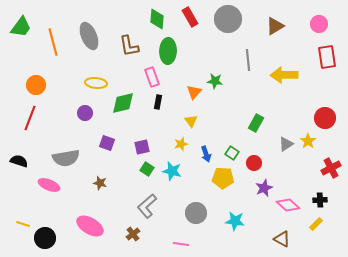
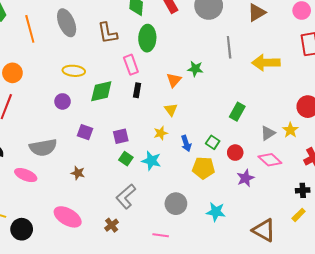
pink diamond: (288, 205) -> (270, 160), moved
brown triangle: (282, 239) -> (264, 230), size x1.4

